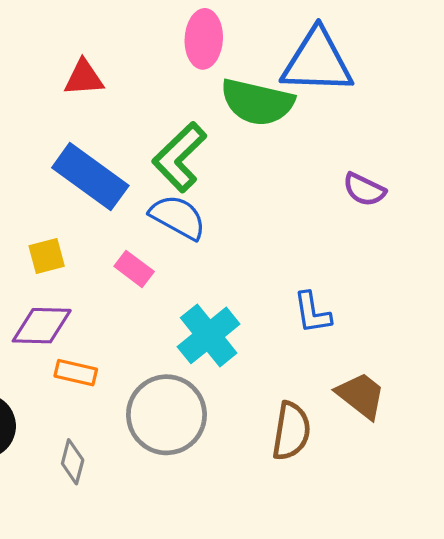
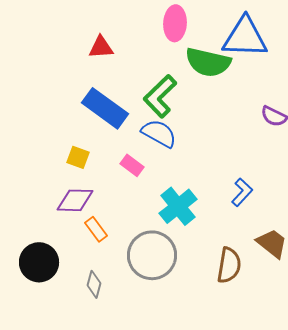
yellow square: (47, 256) -> (78, 157), turned 35
blue L-shape: (312, 313) -> (242, 192), turned -128
orange rectangle: (76, 373) -> (96, 229), turned 40

